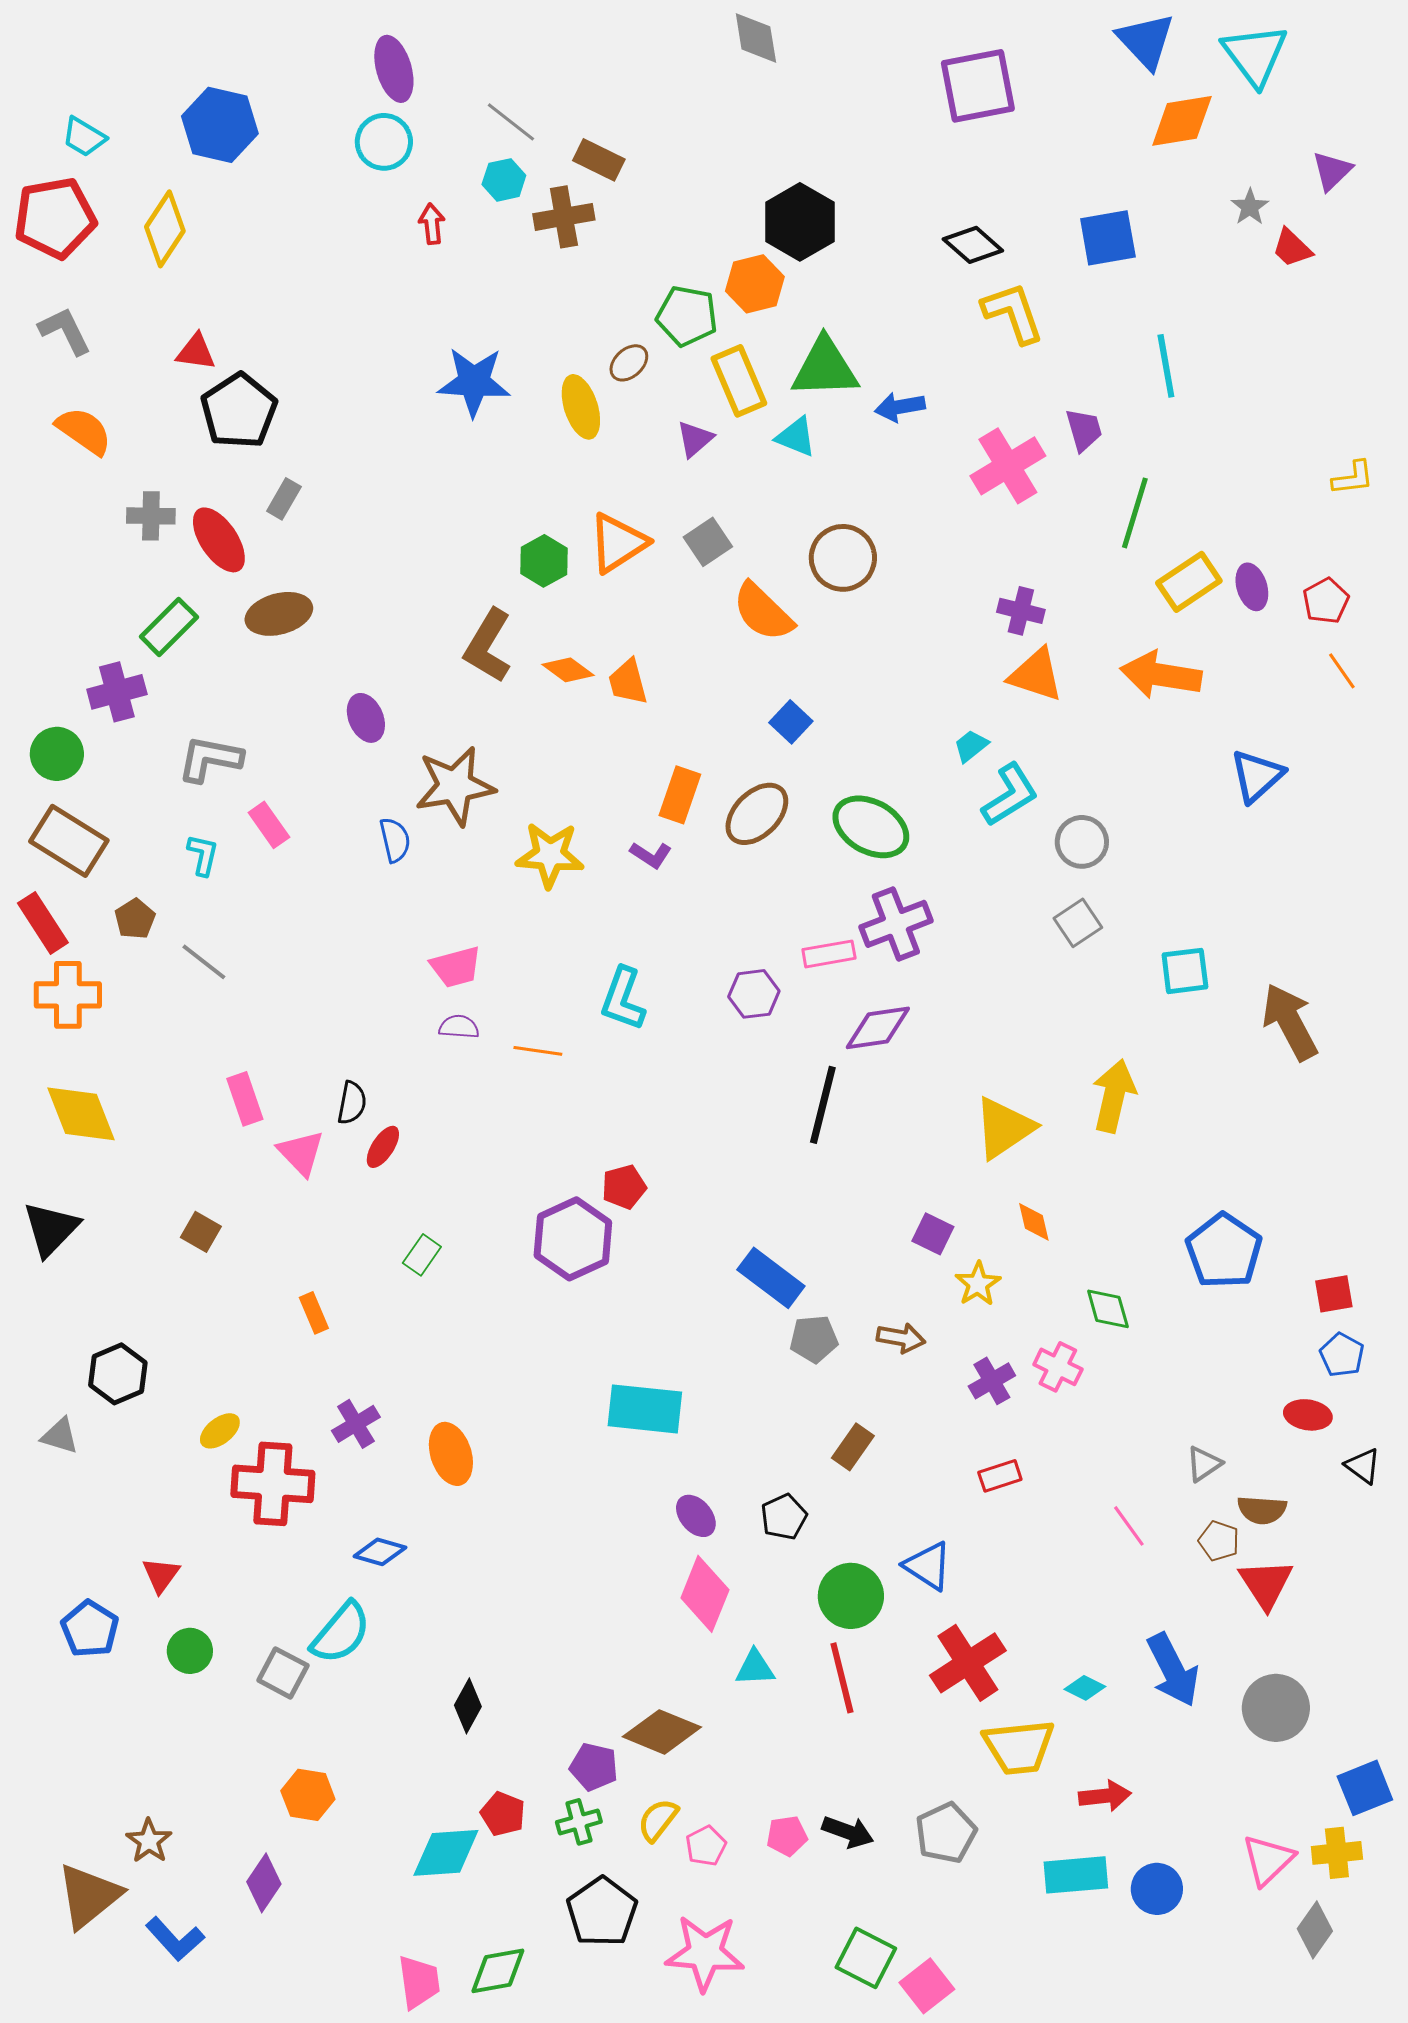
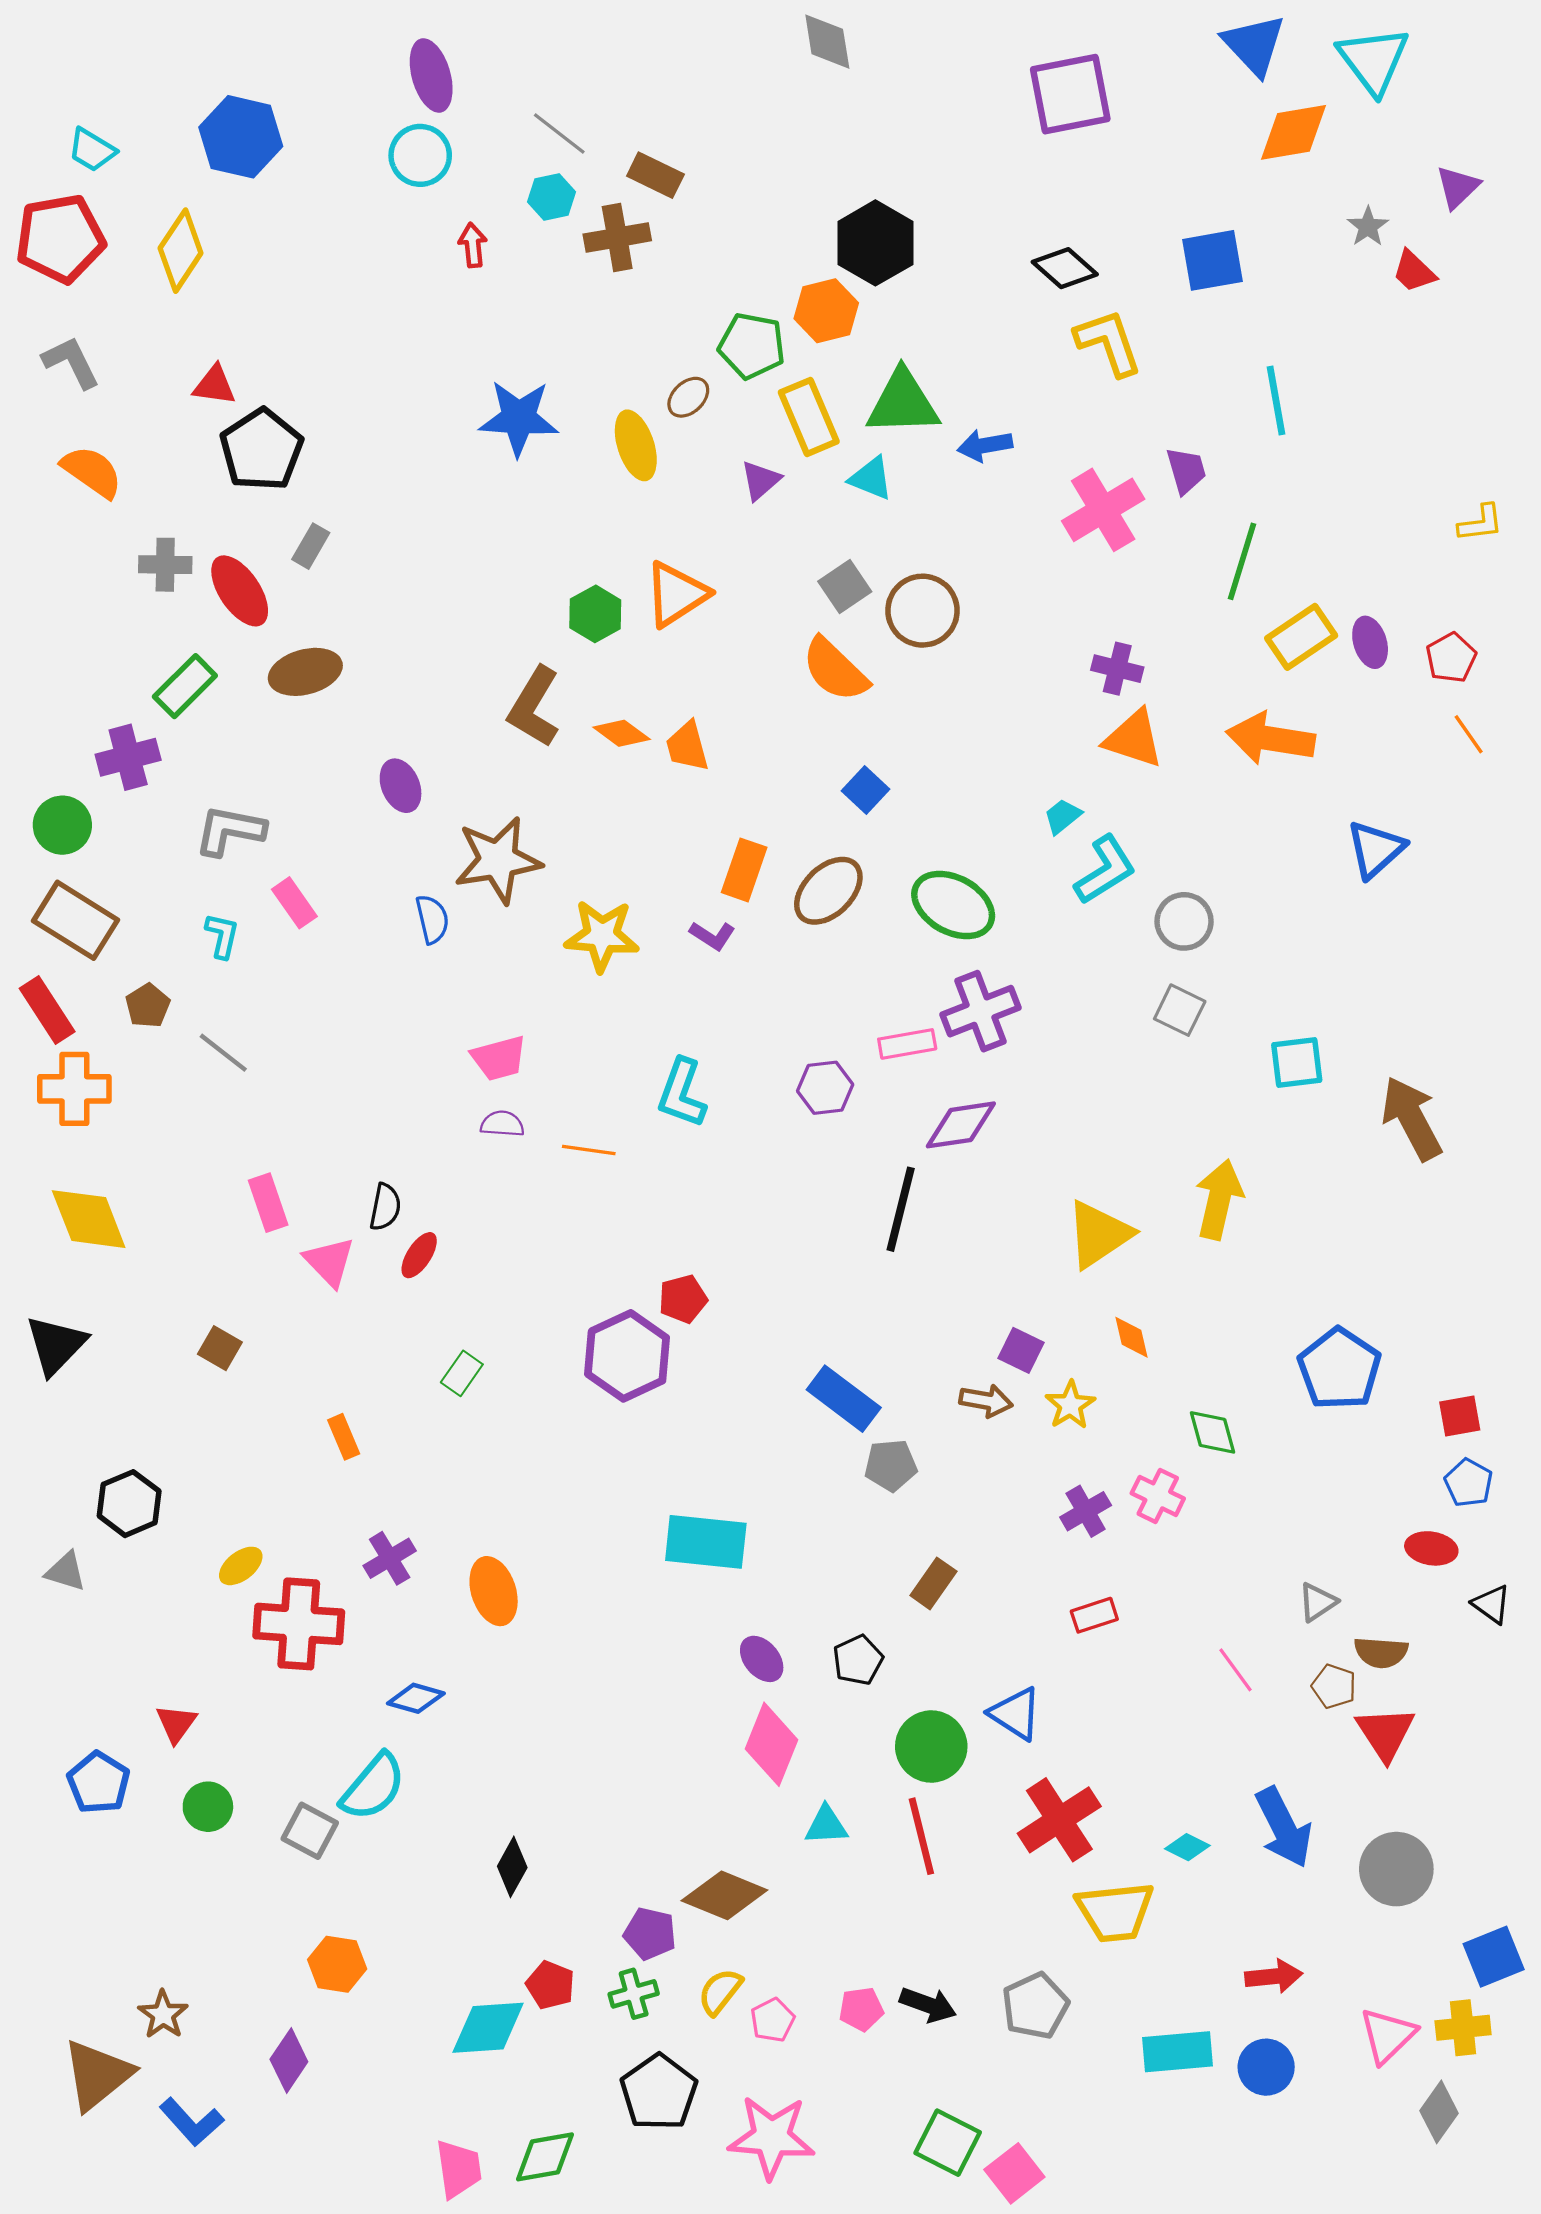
gray square: (708, 542) -> (845, 587), moved
gray square: (1078, 923) -> (1180, 1010), turned -30
brown arrow: (901, 1338) -> (986, 1401), moved
red arrow: (1105, 1796) -> (1274, 1976), moved

